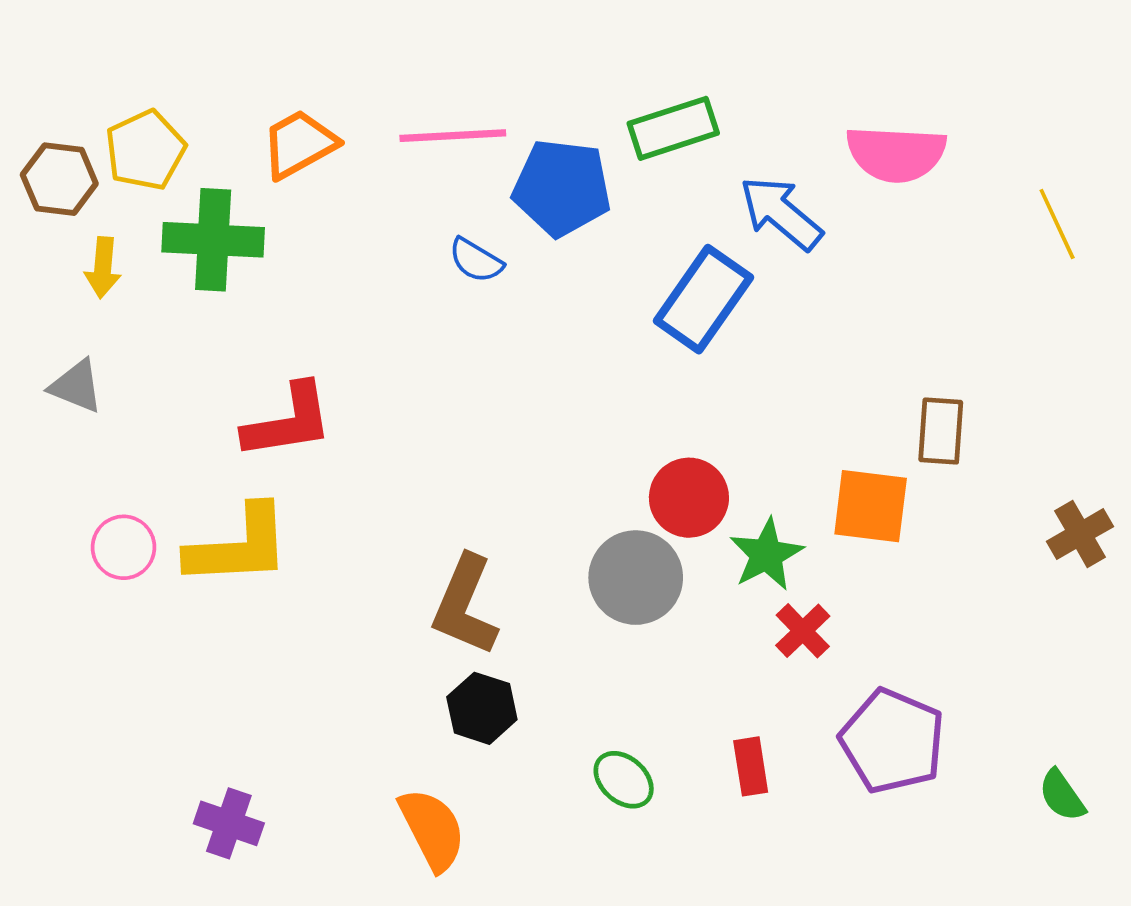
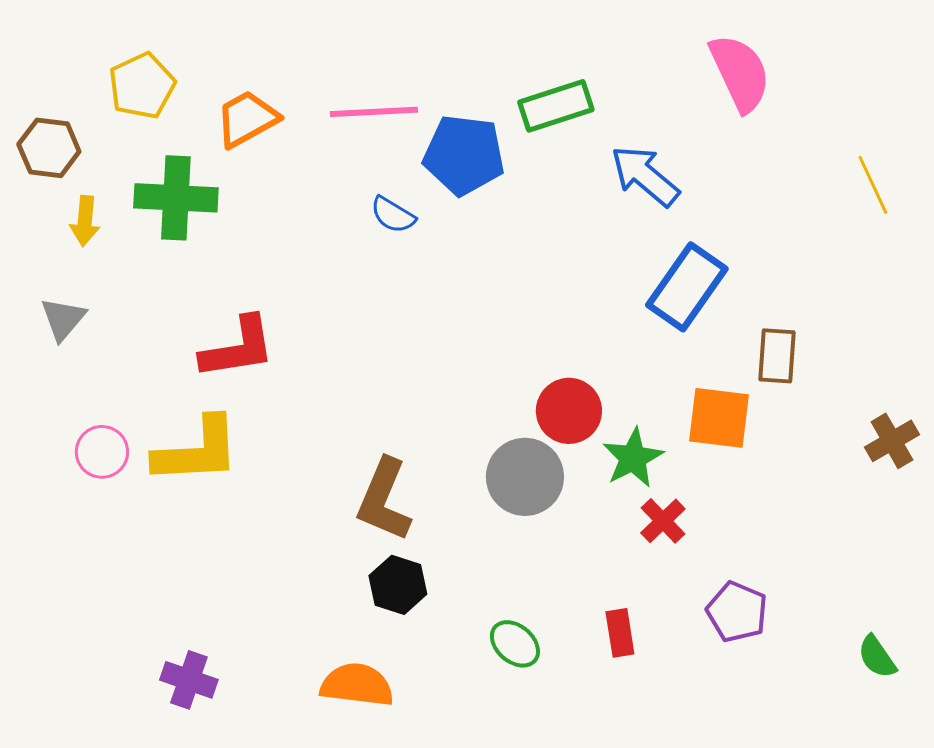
yellow pentagon: (145, 150) -> (142, 86), moved
pink semicircle: (896, 154) -> (740, 73), moved, turned -118
blue rectangle: (703, 299) -> (687, 287), moved
gray triangle: (76, 386) -> (63, 319), turned 48
purple pentagon: (892, 741) -> (737, 612), size x0.7
orange semicircle: (432, 829) -> (357, 685), turned -56

